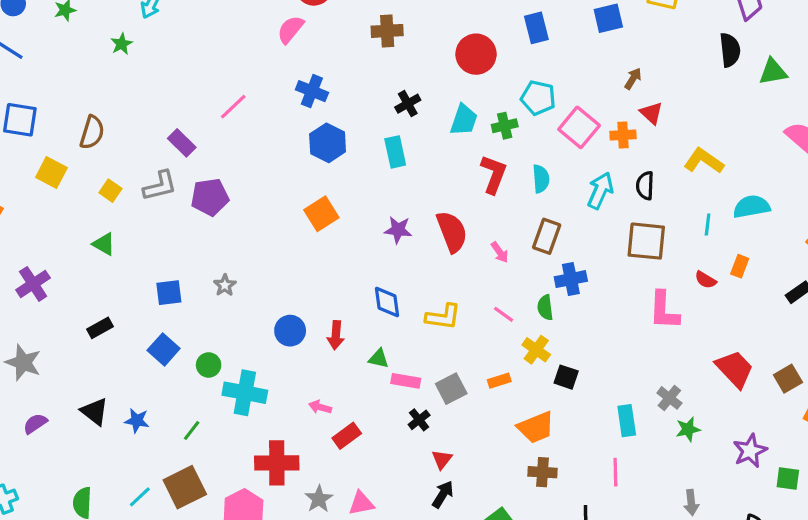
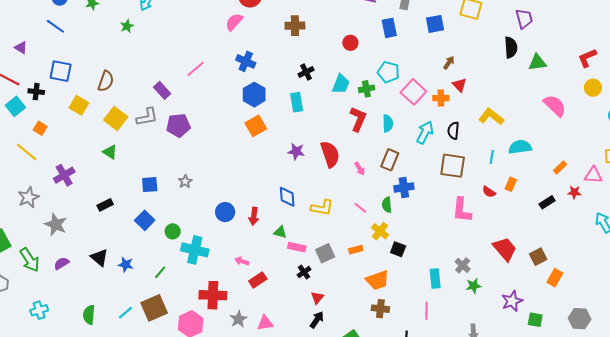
red circle: (476, 54) -> (350, 43), size x0.6
yellow square: (110, 191) -> (116, 118), size x1.6
orange square: (321, 214) -> (256, 126), moved

